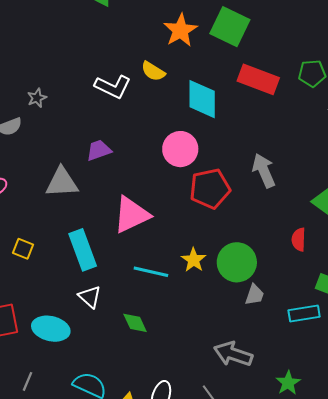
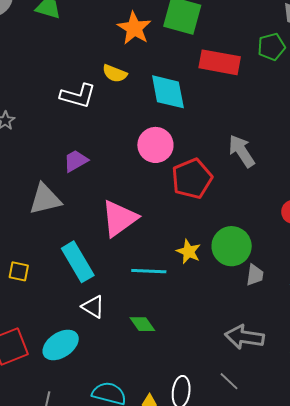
cyan ellipse: (51, 329) -> (61, 345), turned -36

